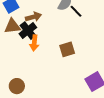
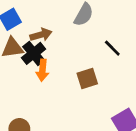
black line: (76, 11) -> (112, 48), moved

